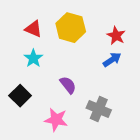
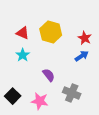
black square: (20, 96) -> (13, 96), moved

